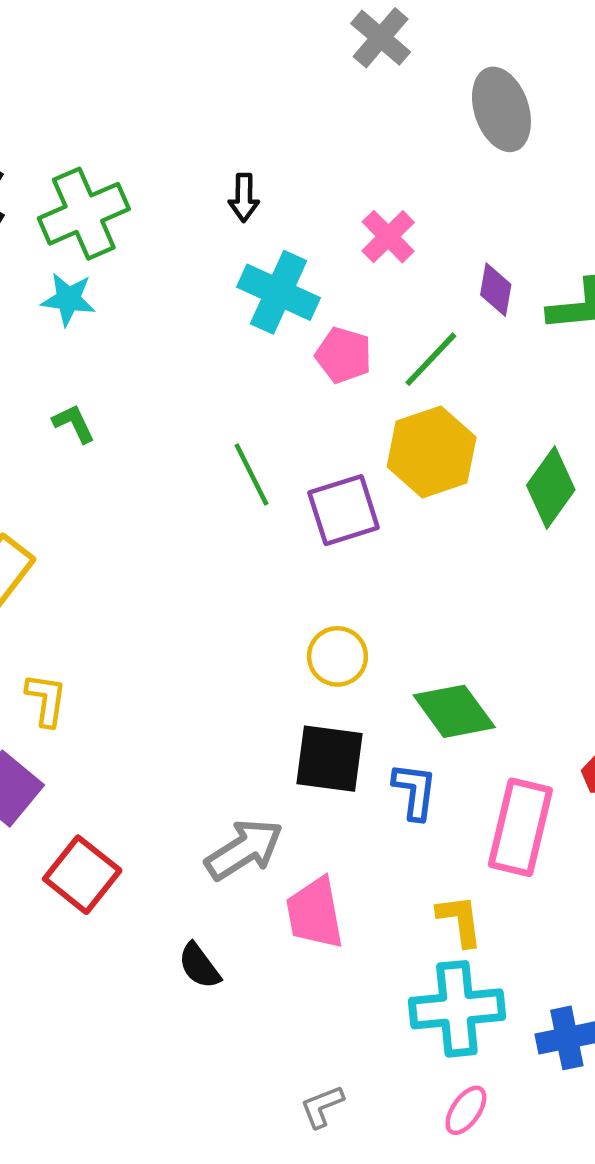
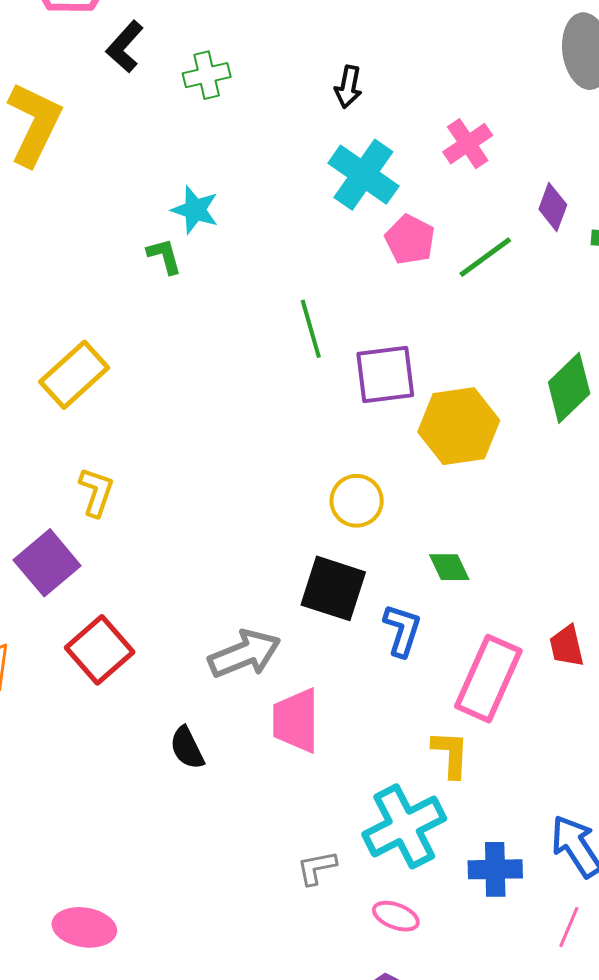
green cross: (84, 214) -> (207, 75), size x0.6
cyan star: (68, 299) -> (195, 210), moved
yellow hexagon: (432, 452) -> (459, 426), moved
green diamond: (454, 711) -> (449, 567), size x0.6
yellow L-shape: (460, 920) -> (451, 754), moved
cyan cross: (457, 1009) -> (404, 826), turned -32
gray L-shape: (322, 1106) -> (317, 868), moved
pink ellipse: (466, 1110) -> (396, 916), turned 66

